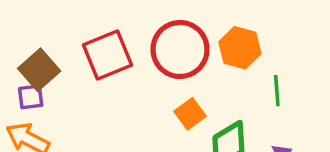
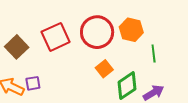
purple square: (31, 97) -> (33, 83), moved

